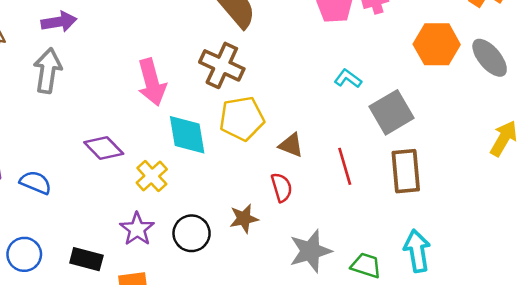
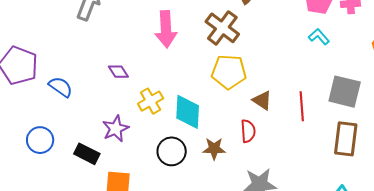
cyan L-shape: (348, 79) -> (319, 37), moved
gray square: (392, 112) -> (345, 92), turned 32
cyan diamond: (187, 135) -> (188, 112), moved
purple diamond: (104, 148) -> (118, 72), size x0.7
red line: (345, 166) -> (302, 106), moved
purple star: (137, 229) -> (116, 129), moved

